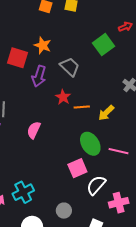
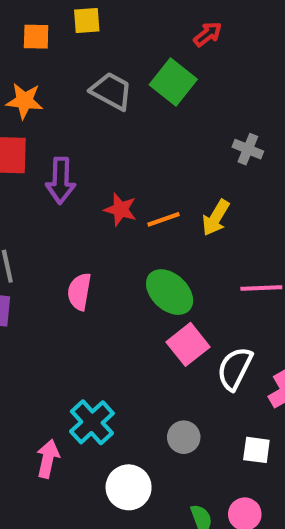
orange star: (43, 45) -> (24, 101), moved
gray trapezoid: (70, 67) -> (111, 91), moved
green ellipse: (90, 144) -> (170, 292), moved

